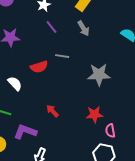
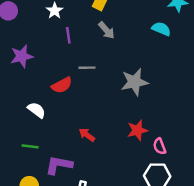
purple line: (52, 27) -> (68, 35), turned 40

